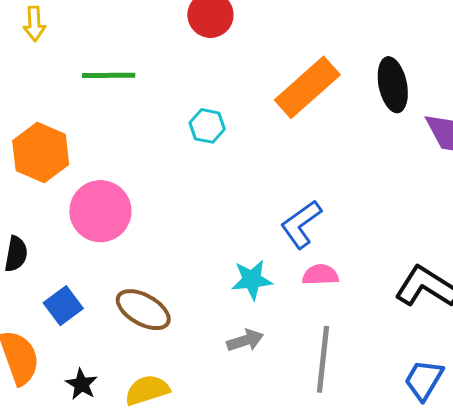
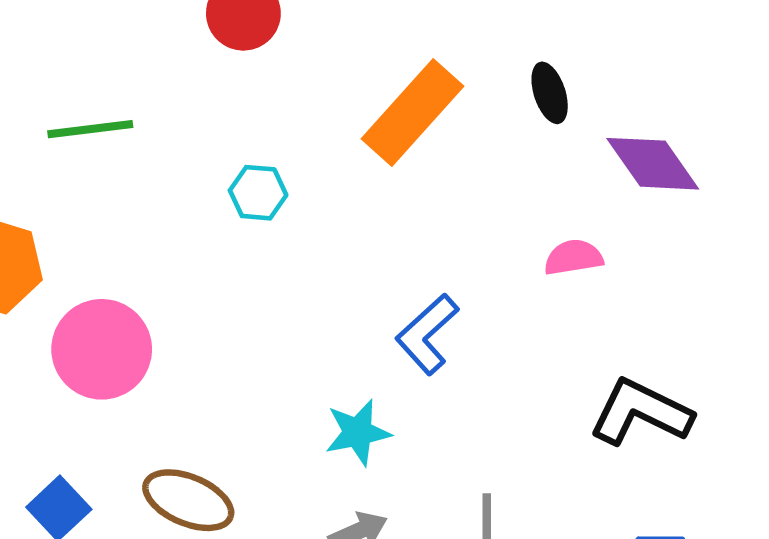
black ellipse: (393, 85) -> (550, 93), size x0.7
pink semicircle: (320, 275) -> (573, 257), moved

